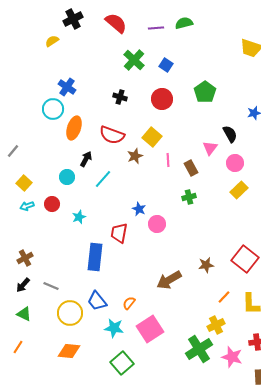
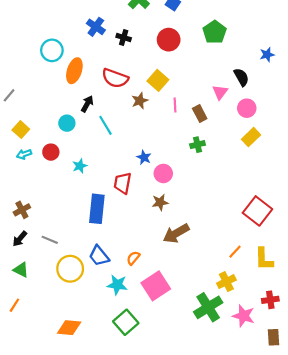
blue cross: (67, 87) -> (96, 27), moved
cyan line: (103, 179) -> (105, 125), turned -72
brown star: (206, 265) -> (160, 202), moved
orange diamond: (69, 351) -> (69, 328), moved

